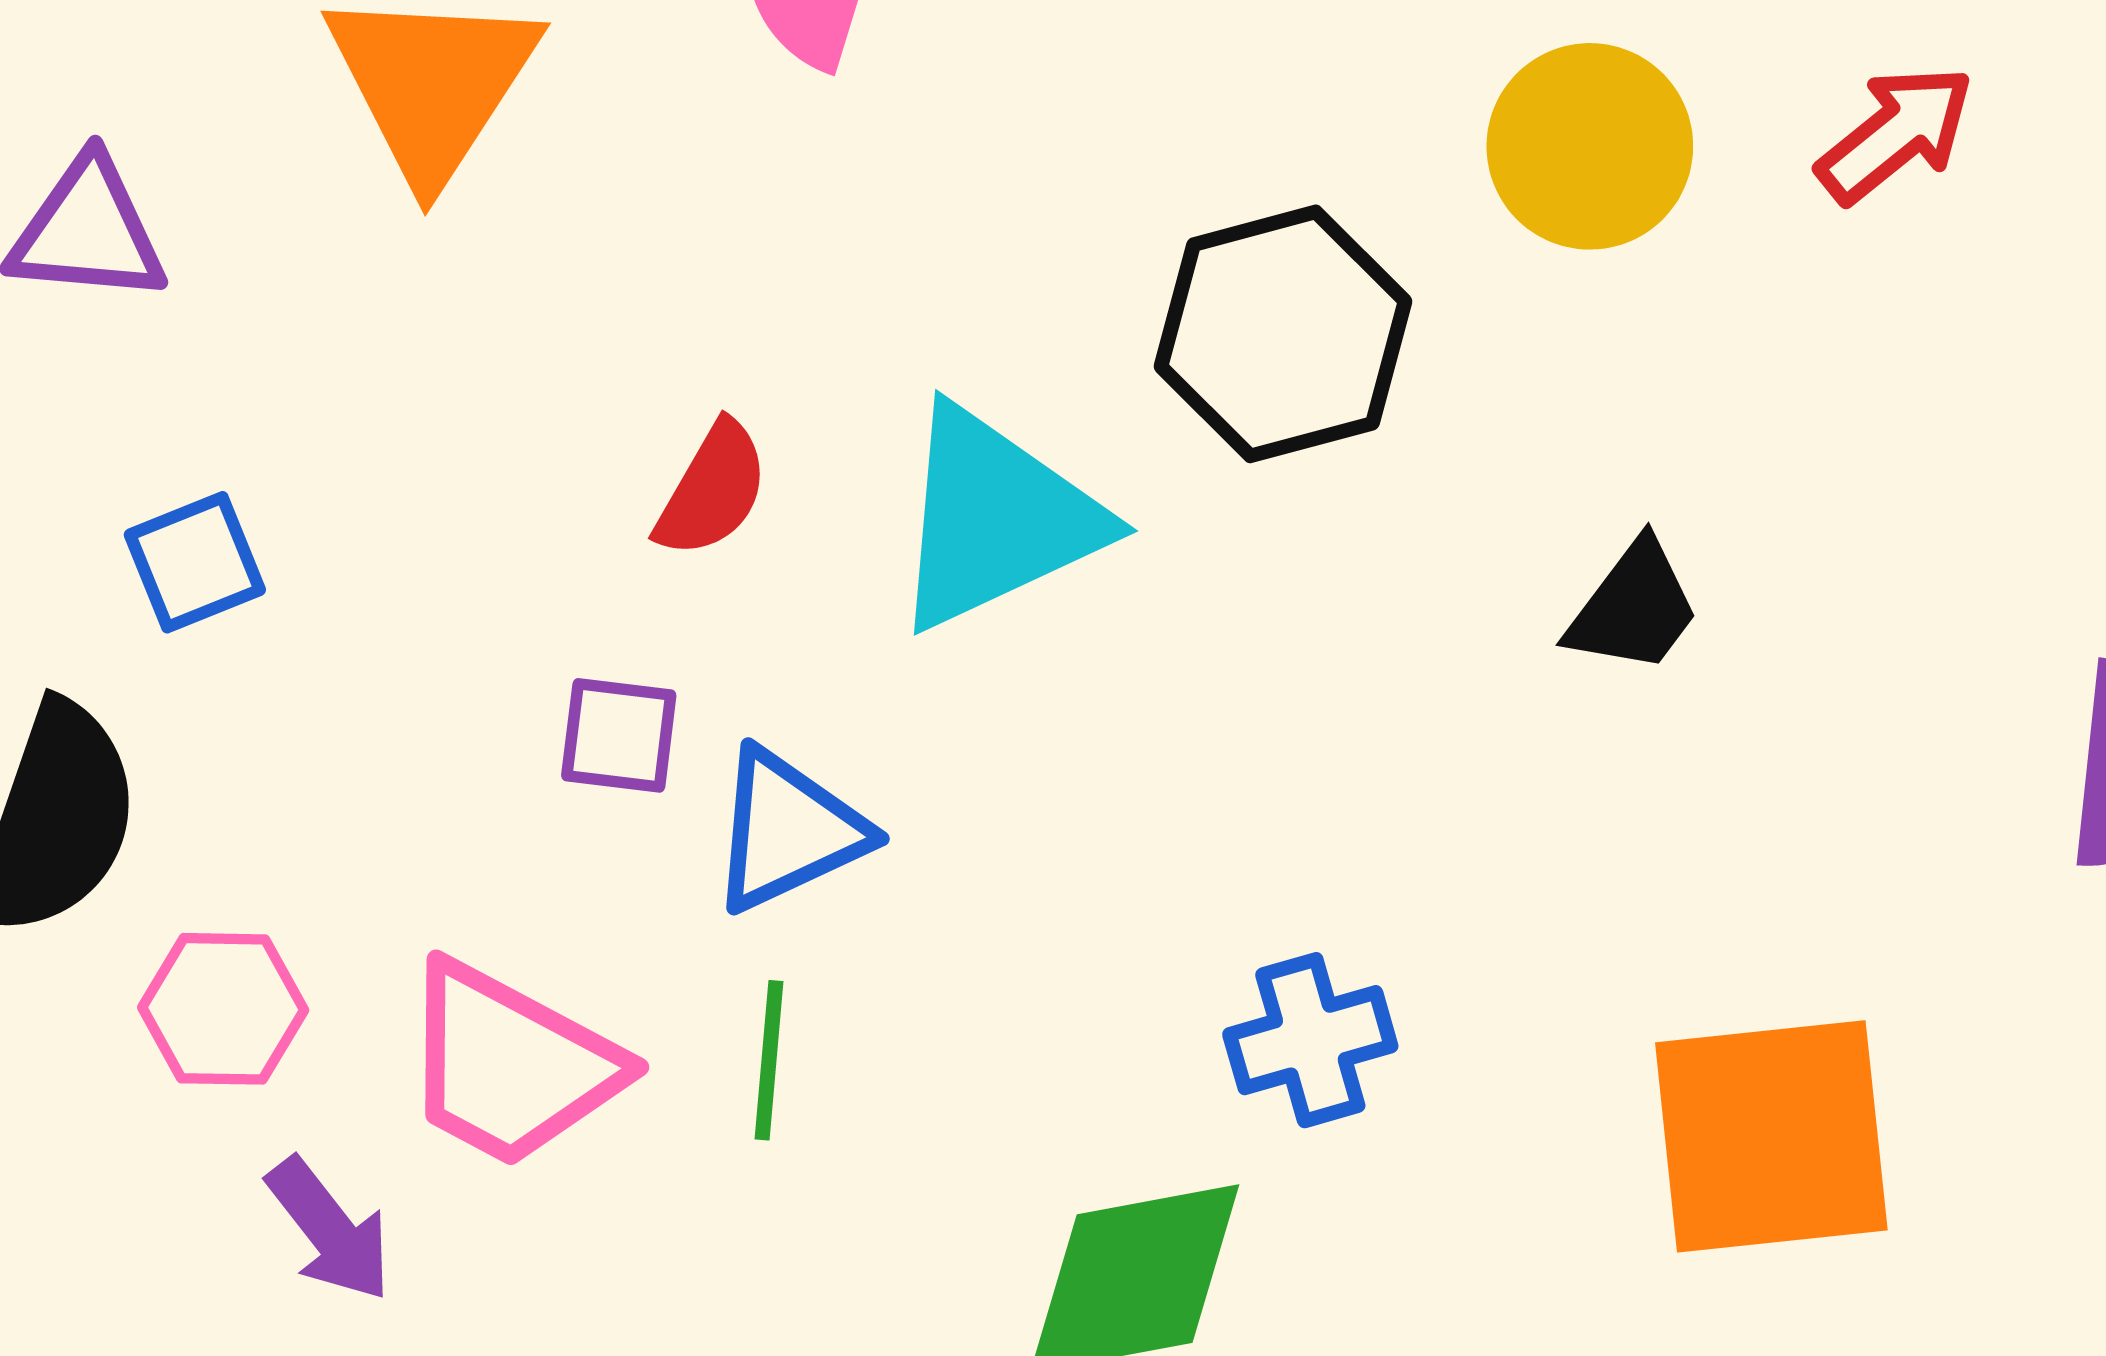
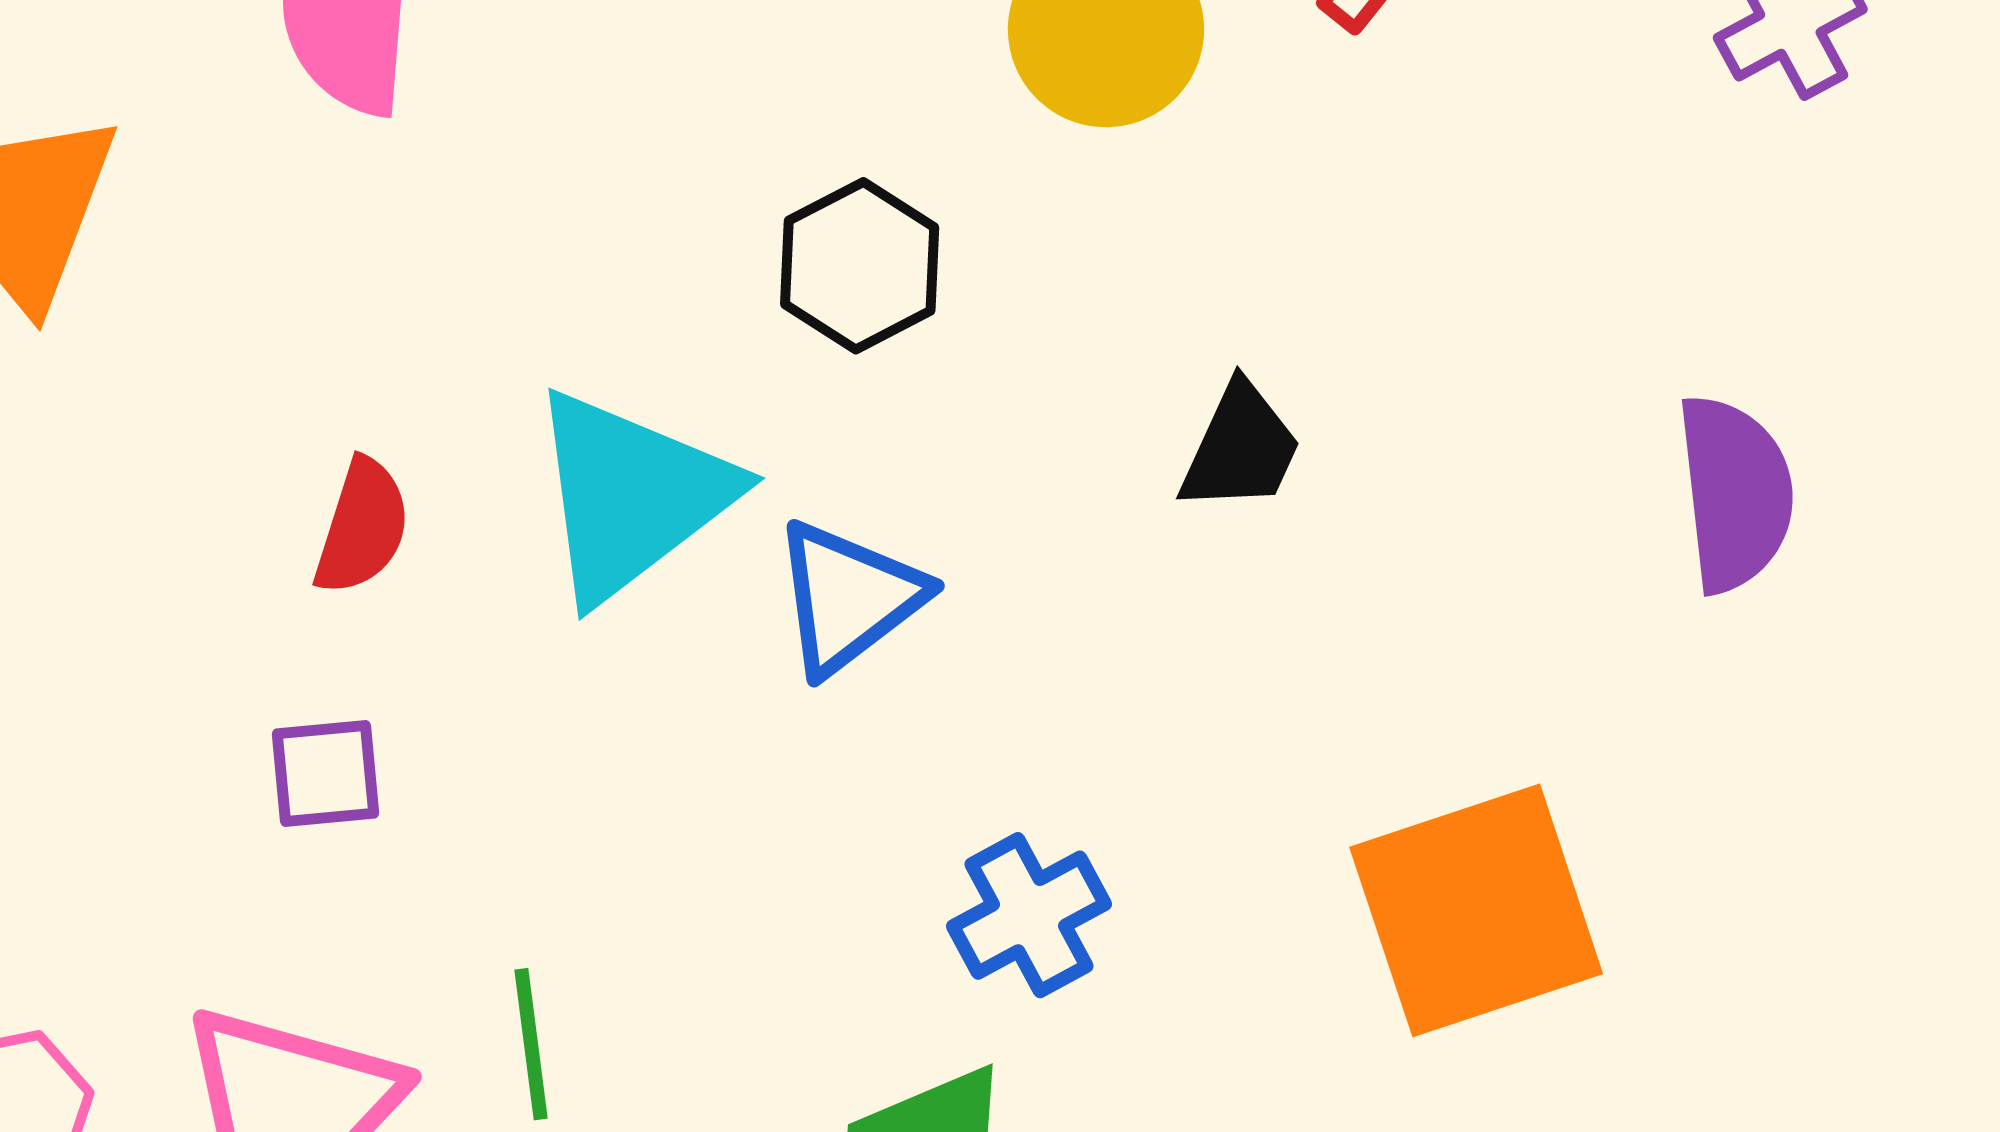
black hexagon: (1283, 334) -> (860, 266), size x0.7
blue triangle: (788, 830) -> (849, 597), moved

